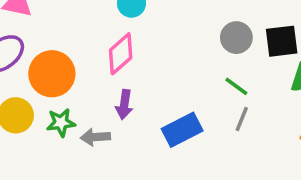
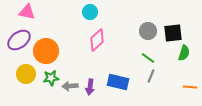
pink diamond: (121, 54) -> (97, 40), moved
purple arrow: (124, 104) -> (90, 87), moved
blue rectangle: (182, 130) -> (118, 82), turned 40

